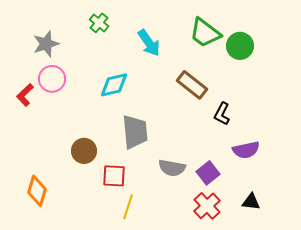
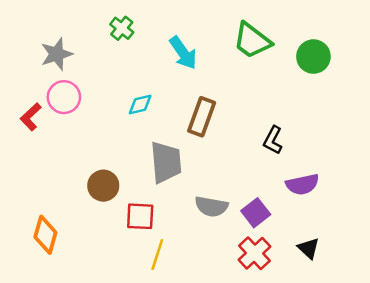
green circle: (240, 46) -> (313, 57), moved
cyan diamond: (114, 85) -> (140, 104), size x0.7
brown rectangle: (192, 85) -> (202, 117), moved, turned 72
black triangle: (251, 202) -> (309, 248), turned 36

